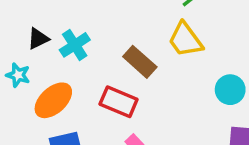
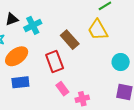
red rectangle: (119, 102) -> (55, 62), turned 40

